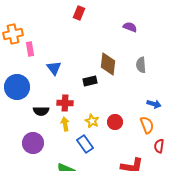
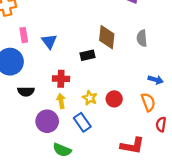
pink rectangle: (30, 49) -> (24, 35), moved
black semicircle: (41, 111) -> (26, 91), moved
purple circle: (33, 143) -> (47, 121), moved

